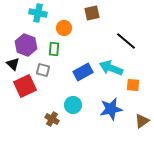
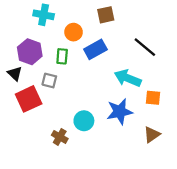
blue rectangle: (83, 72) -> (95, 49), moved
blue star: (111, 109) -> (120, 112), moved
brown triangle: (142, 121) -> (152, 135), moved

